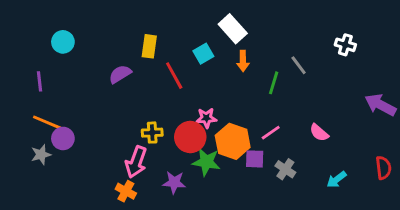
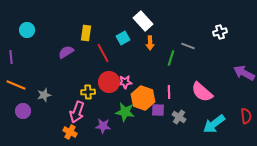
white cross: (345, 45) -> (220, 32), turned -32
gray line: (299, 65) -> (188, 46), turned -32
pink line: (271, 133) -> (169, 92), turned -56
pink semicircle: (319, 133) -> (202, 92), size x1.6
red circle: (190, 137) -> (109, 82), moved
purple circle: (63, 138) -> (23, 111), moved
gray star: (41, 155) -> (44, 95), moved
cyan arrow: (337, 179) -> (214, 124), size x1.6

